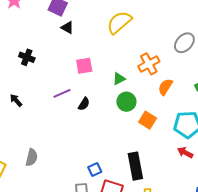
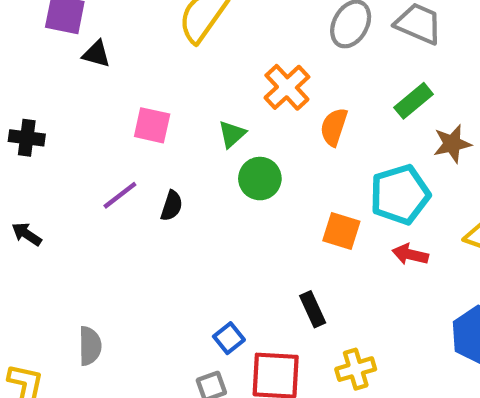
pink square: (84, 66) -> (152, 125), turned 36
orange square: (148, 120) -> (341, 231), moved
black rectangle: (135, 166) -> (313, 309), size x0.6

